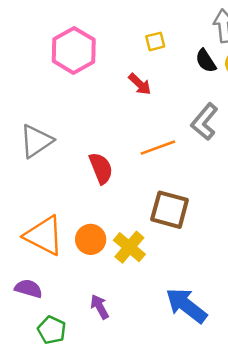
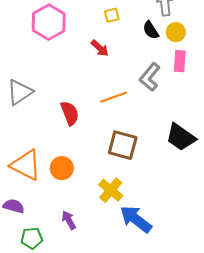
yellow cross: (129, 247) -> (111, 190), moved
green pentagon: (52, 330) -> (32, 238), turned -30

